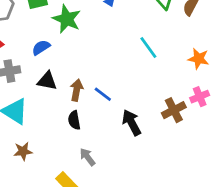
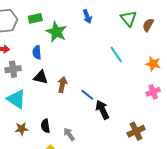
blue semicircle: (41, 47) -> (37, 52), turned -64
blue line: (103, 94) -> (87, 95), moved
brown cross: (174, 110) -> (136, 131), moved
black semicircle: (74, 120) -> (45, 126), moved

